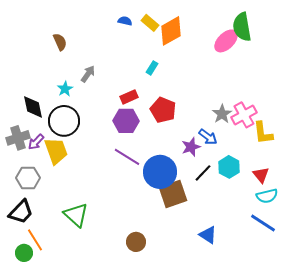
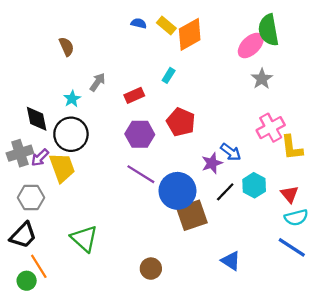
red rectangle: (129, 97) -> (134, 95), moved
gray star: (222, 114) -> (262, 79), moved

